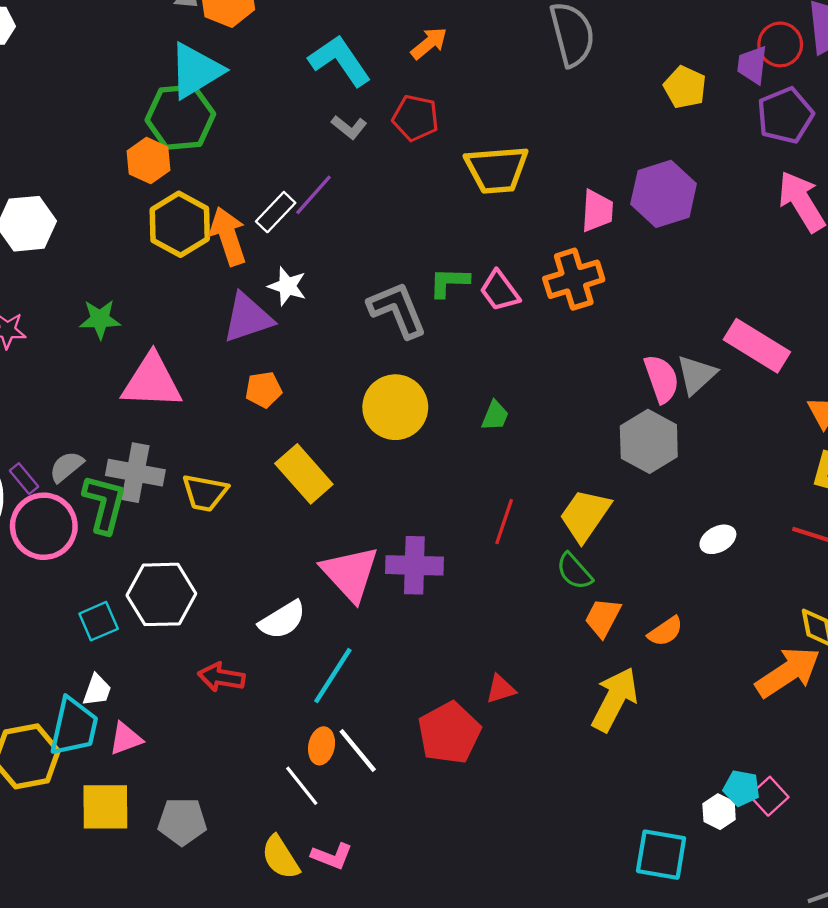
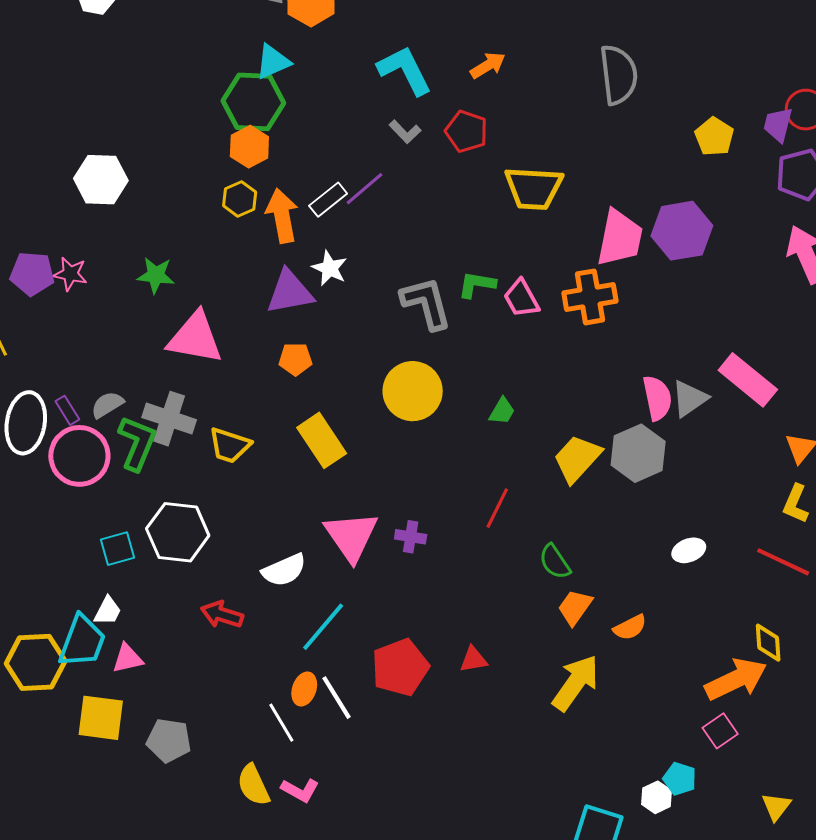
cyan triangle: (196, 71) -> (273, 62), size x0.7
orange hexagon: (149, 161) -> (249, 147), moved
pink trapezoid: (597, 211) -> (620, 238), size x1.5
yellow hexagon: (180, 224) -> (240, 199), size x0.6
yellow trapezoid: (585, 515) -> (577, 459), moved
purple cross: (414, 565) -> (411, 537), size x0.6
red pentagon: (449, 733) -> (400, 667), moved
pink square: (769, 796) -> (720, 731), moved

